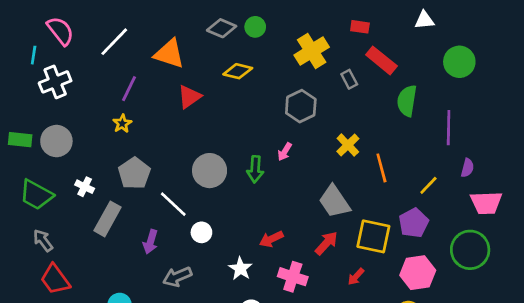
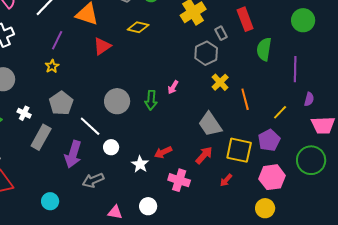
red rectangle: (381, 60) -> (245, 19), turned 30
gray hexagon: (301, 106) -> (206, 53), moved
purple arrow: (150, 242) -> (73, 154), size x1.5
white star: (240, 269) -> (140, 164), moved

